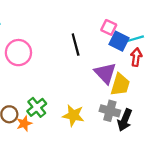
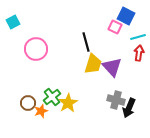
blue square: (119, 41) -> (126, 16), moved
yellow trapezoid: (120, 85) -> (93, 64), moved
yellow star: (73, 115) -> (68, 103), moved, turned 30

